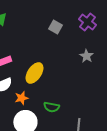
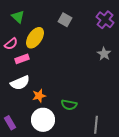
gray square: (55, 27) -> (65, 20), moved
yellow ellipse: (34, 73) -> (35, 38), moved

